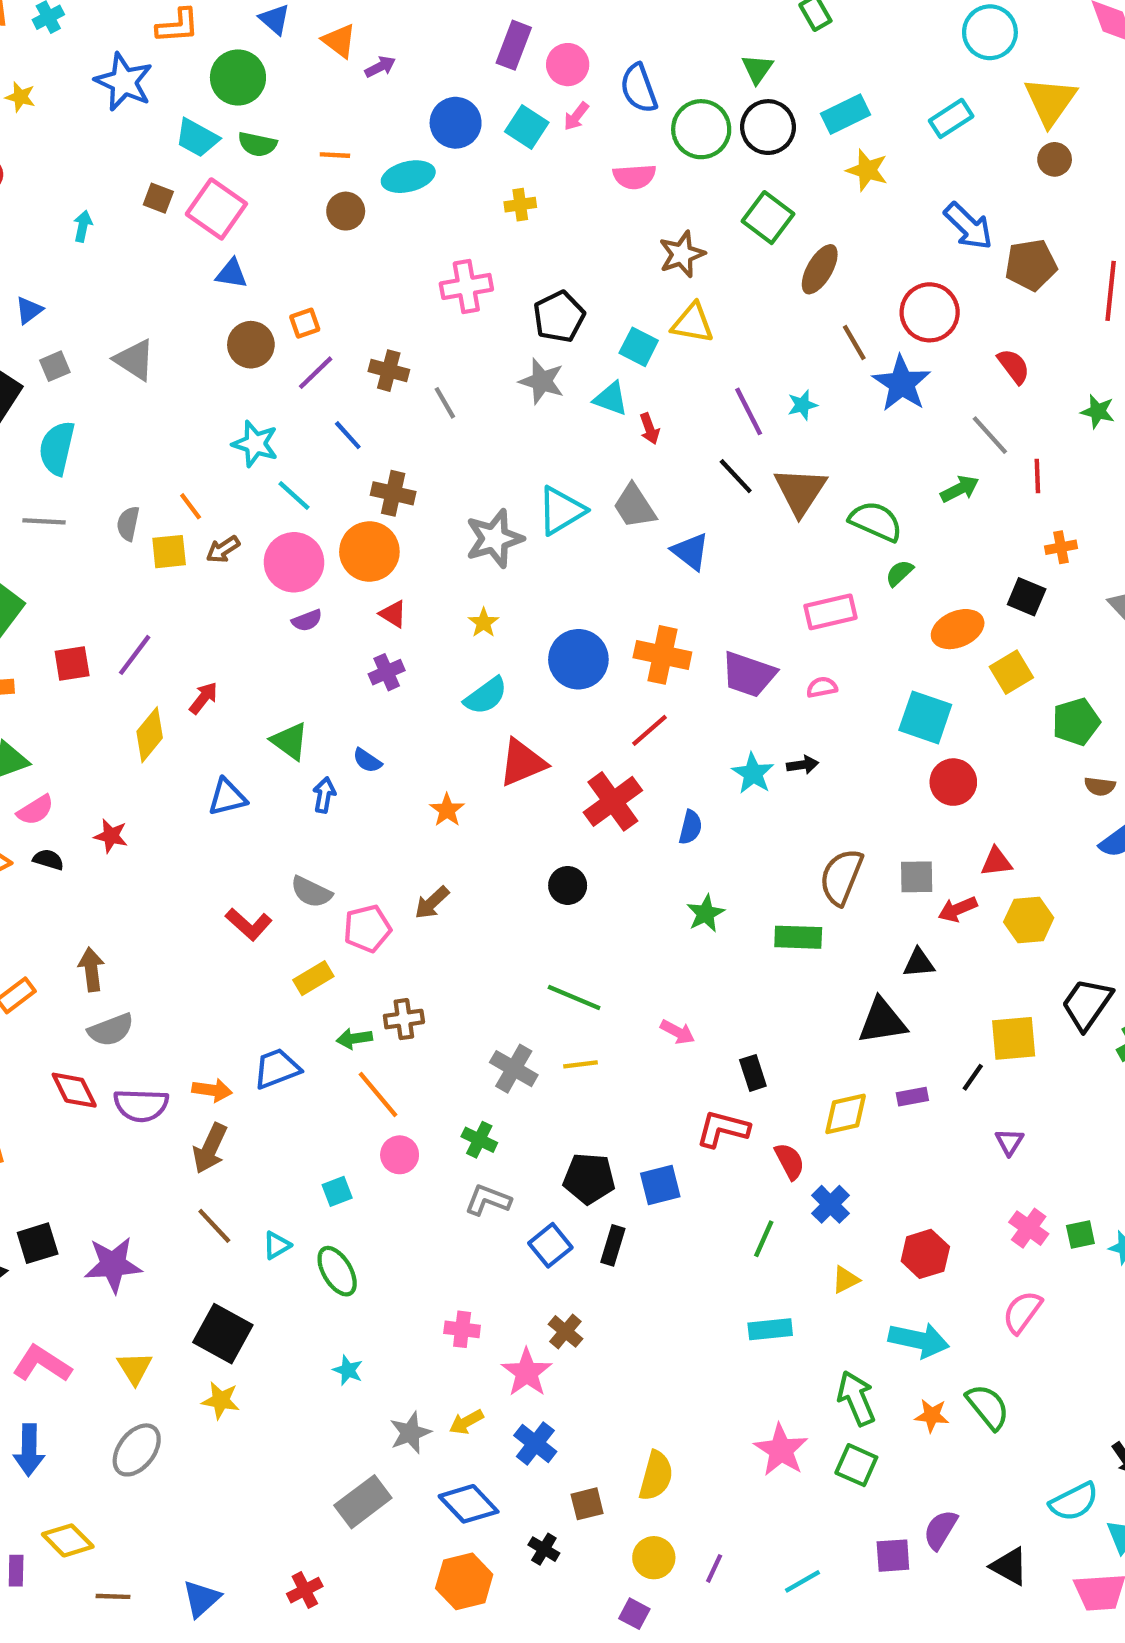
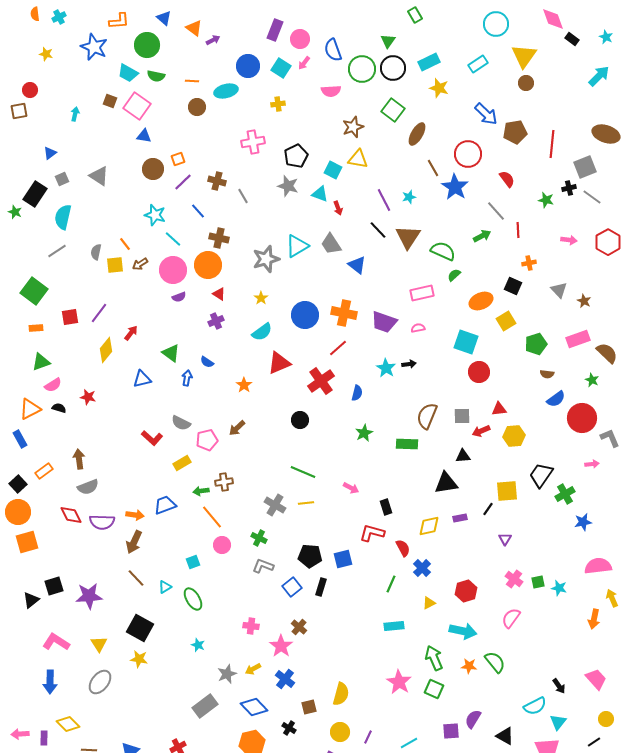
gray line: (44, 521) -> (57, 251), turned -36

